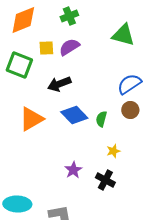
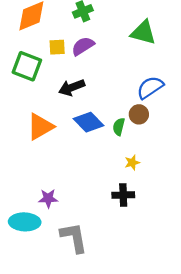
brown circle: (130, 110) -> (139, 114), moved
purple star: (73, 170) -> (48, 198), moved, turned 30
black cross: (105, 180) -> (123, 195), turned -30

